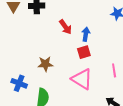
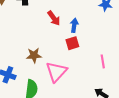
pink triangle: (82, 79) -> (56, 72), moved, turned 40

